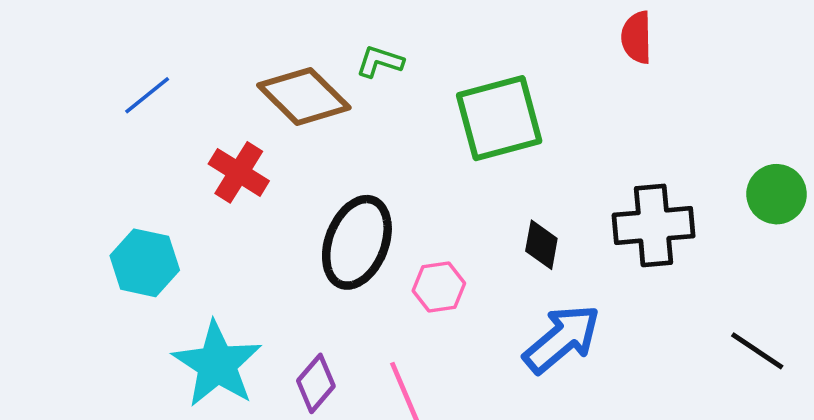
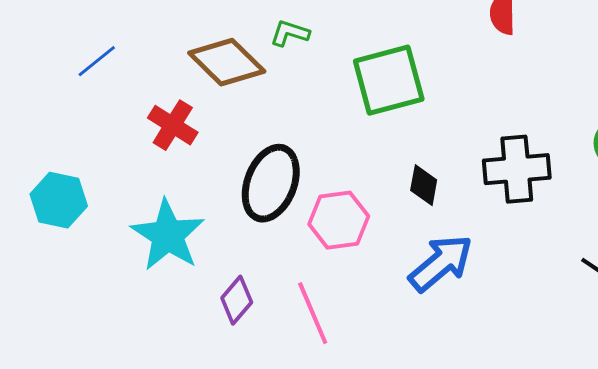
cyan hexagon: (145, 263) -> (59, 200), moved
pink hexagon: (439, 287) -> (339, 220), size x1.4
cyan star: (217, 364) -> (168, 235), moved

